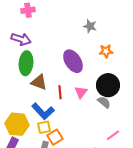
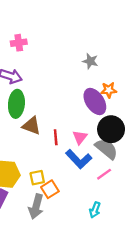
purple ellipse: (73, 61) -> (95, 102), moved
gray semicircle: (104, 102) -> (106, 149), size x1.5
blue L-shape: (43, 111) -> (79, 159), moved
pink line: (113, 135) -> (104, 174), moved

